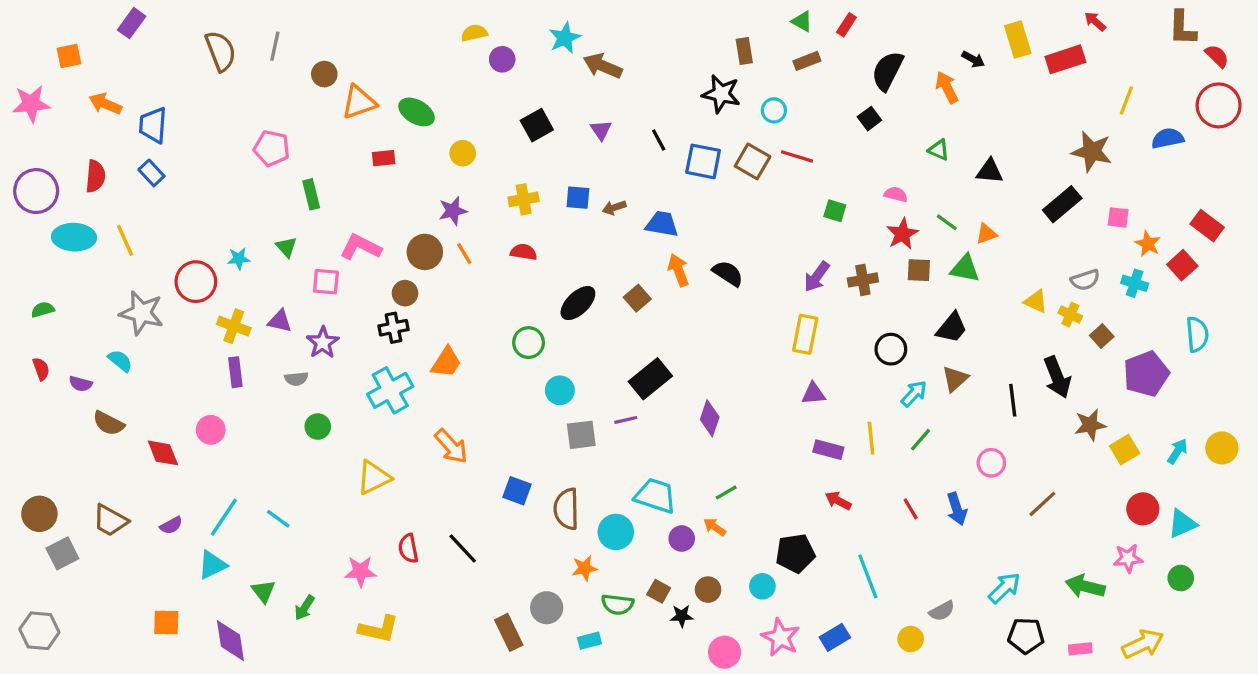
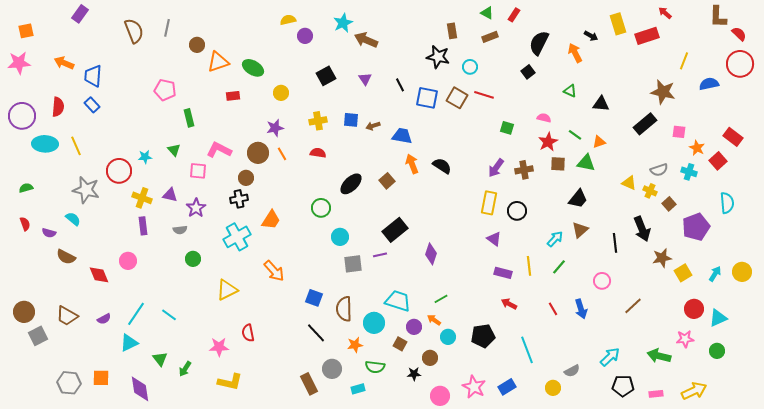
orange square: (69, 56) -> (26, 31), moved
black circle: (891, 349) -> (517, 211), moved
purple triangle: (813, 394) -> (494, 239), turned 42
black line: (463, 548) -> (316, 333), moved
cyan circle: (762, 586) -> (448, 337), moved
brown square: (659, 591) -> (400, 344), moved
gray hexagon: (39, 631) -> (69, 383), moved

